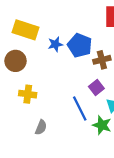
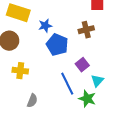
blue pentagon: (80, 45) -> (57, 45), moved
brown cross: (102, 60) -> (86, 30), moved

